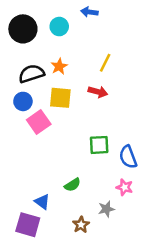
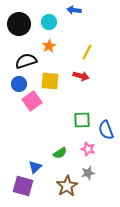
orange star: (59, 66) -> (49, 46), moved
pink star: (124, 187) -> (88, 149), moved
blue triangle: (42, 202) -> (35, 167), turned 40
brown star: (81, 225) -> (67, 186), size x1.5

